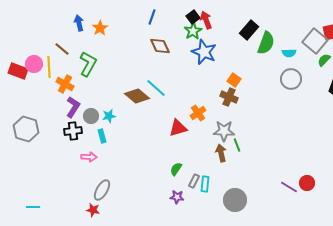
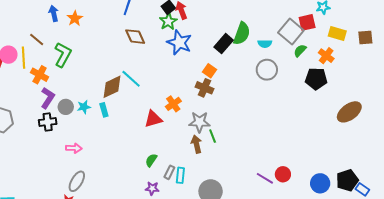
black rectangle: (249, 30) -> (224, 44), moved
brown diamond: (137, 96) -> (112, 87), turned -65
cyan rectangle: (102, 136) -> (104, 110), moved
pink arrow: (89, 157) -> (74, 148), moved

